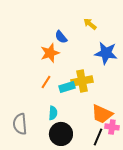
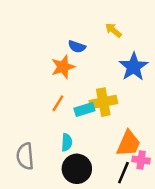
blue semicircle: (61, 37) -> (77, 47), turned -32
blue star: (106, 53) -> (134, 67), turned 30
orange trapezoid: (102, 114) -> (128, 144), turned -90

